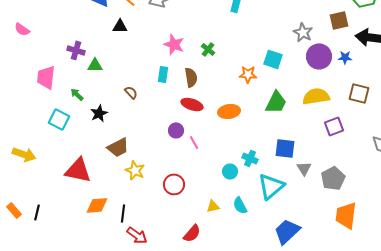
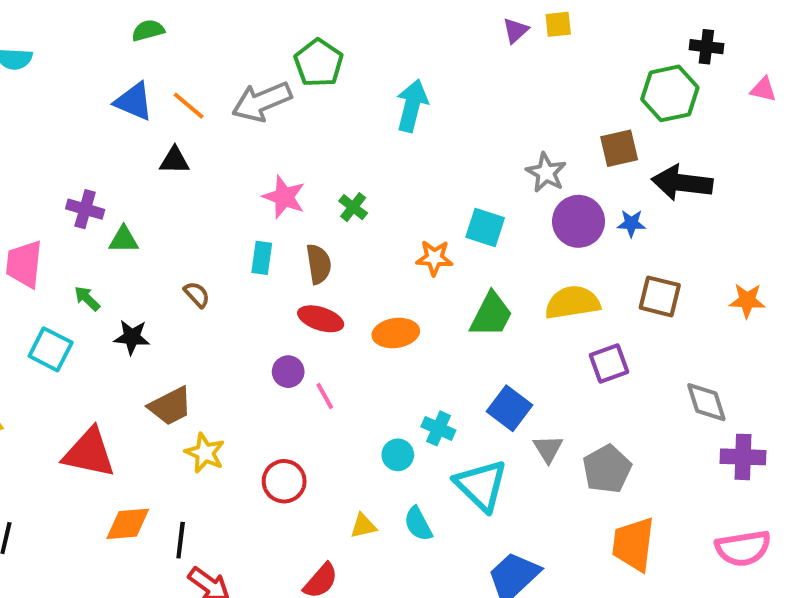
black star: (99, 113) -> (132, 337), turned 30
blue square: (285, 148) -> (509, 408), turned 30
cyan triangle: (271, 186) -> (481, 485), turned -36

